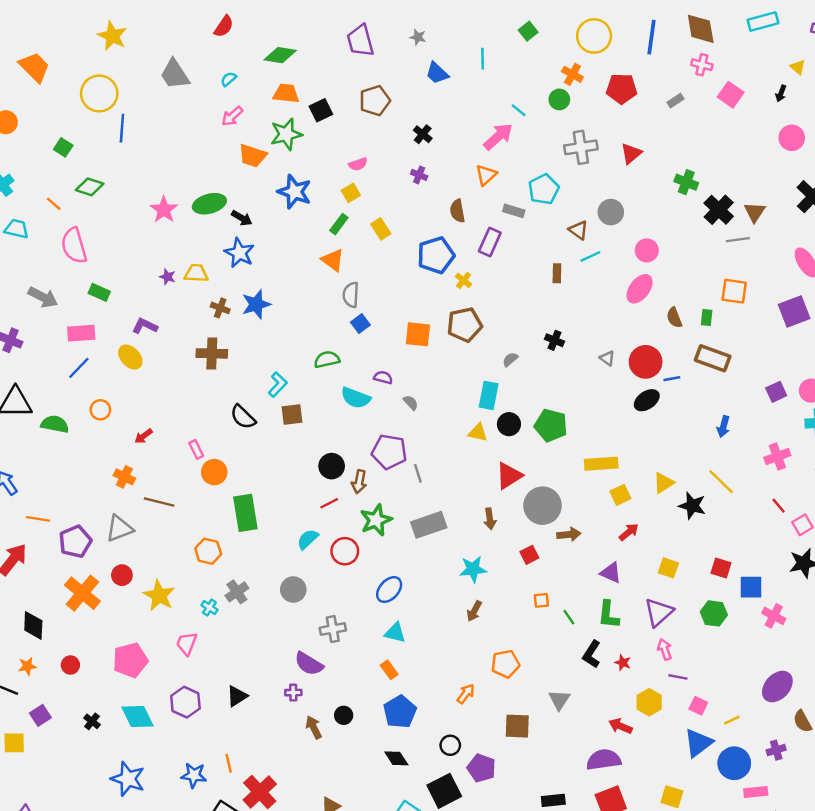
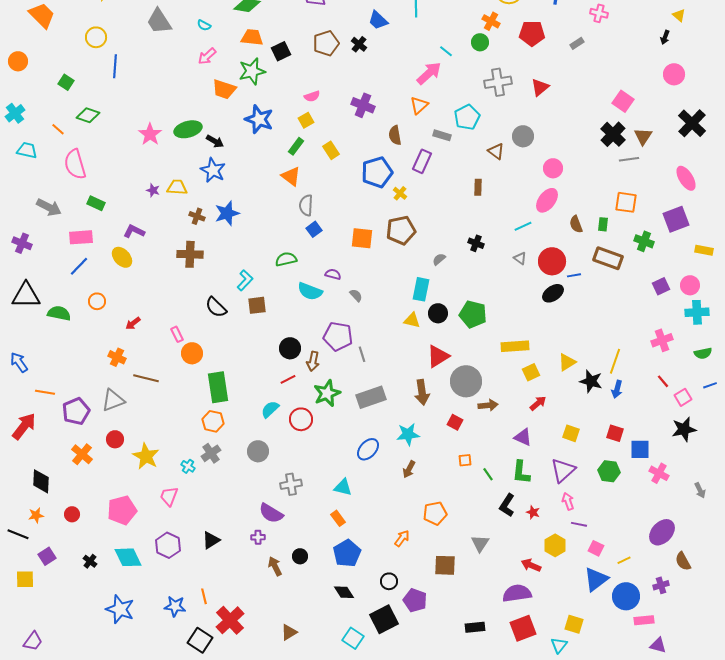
cyan semicircle: (229, 79) -> (204, 25), turned -112
yellow circle: (99, 93) -> (96, 37), size x0.7
pink square: (731, 95) -> (623, 101), moved
black cross: (423, 134) -> (359, 44), moved
purple cross: (419, 175) -> (363, 105), size x1.6
green cross: (686, 182) -> (644, 241), moved
cyan line: (590, 256) -> (523, 226), moved
blue arrow: (723, 427) -> (617, 389), moved
yellow line: (721, 482) -> (615, 361), turned 65
brown arrow: (490, 519) -> (422, 392), size x1.4
orange hexagon: (208, 551) -> (213, 421), moved
red square: (529, 555) -> (455, 422), turned -35
blue ellipse: (389, 590) -> (368, 449), moved
orange cross: (82, 593) -> (82, 454), size x0.7

